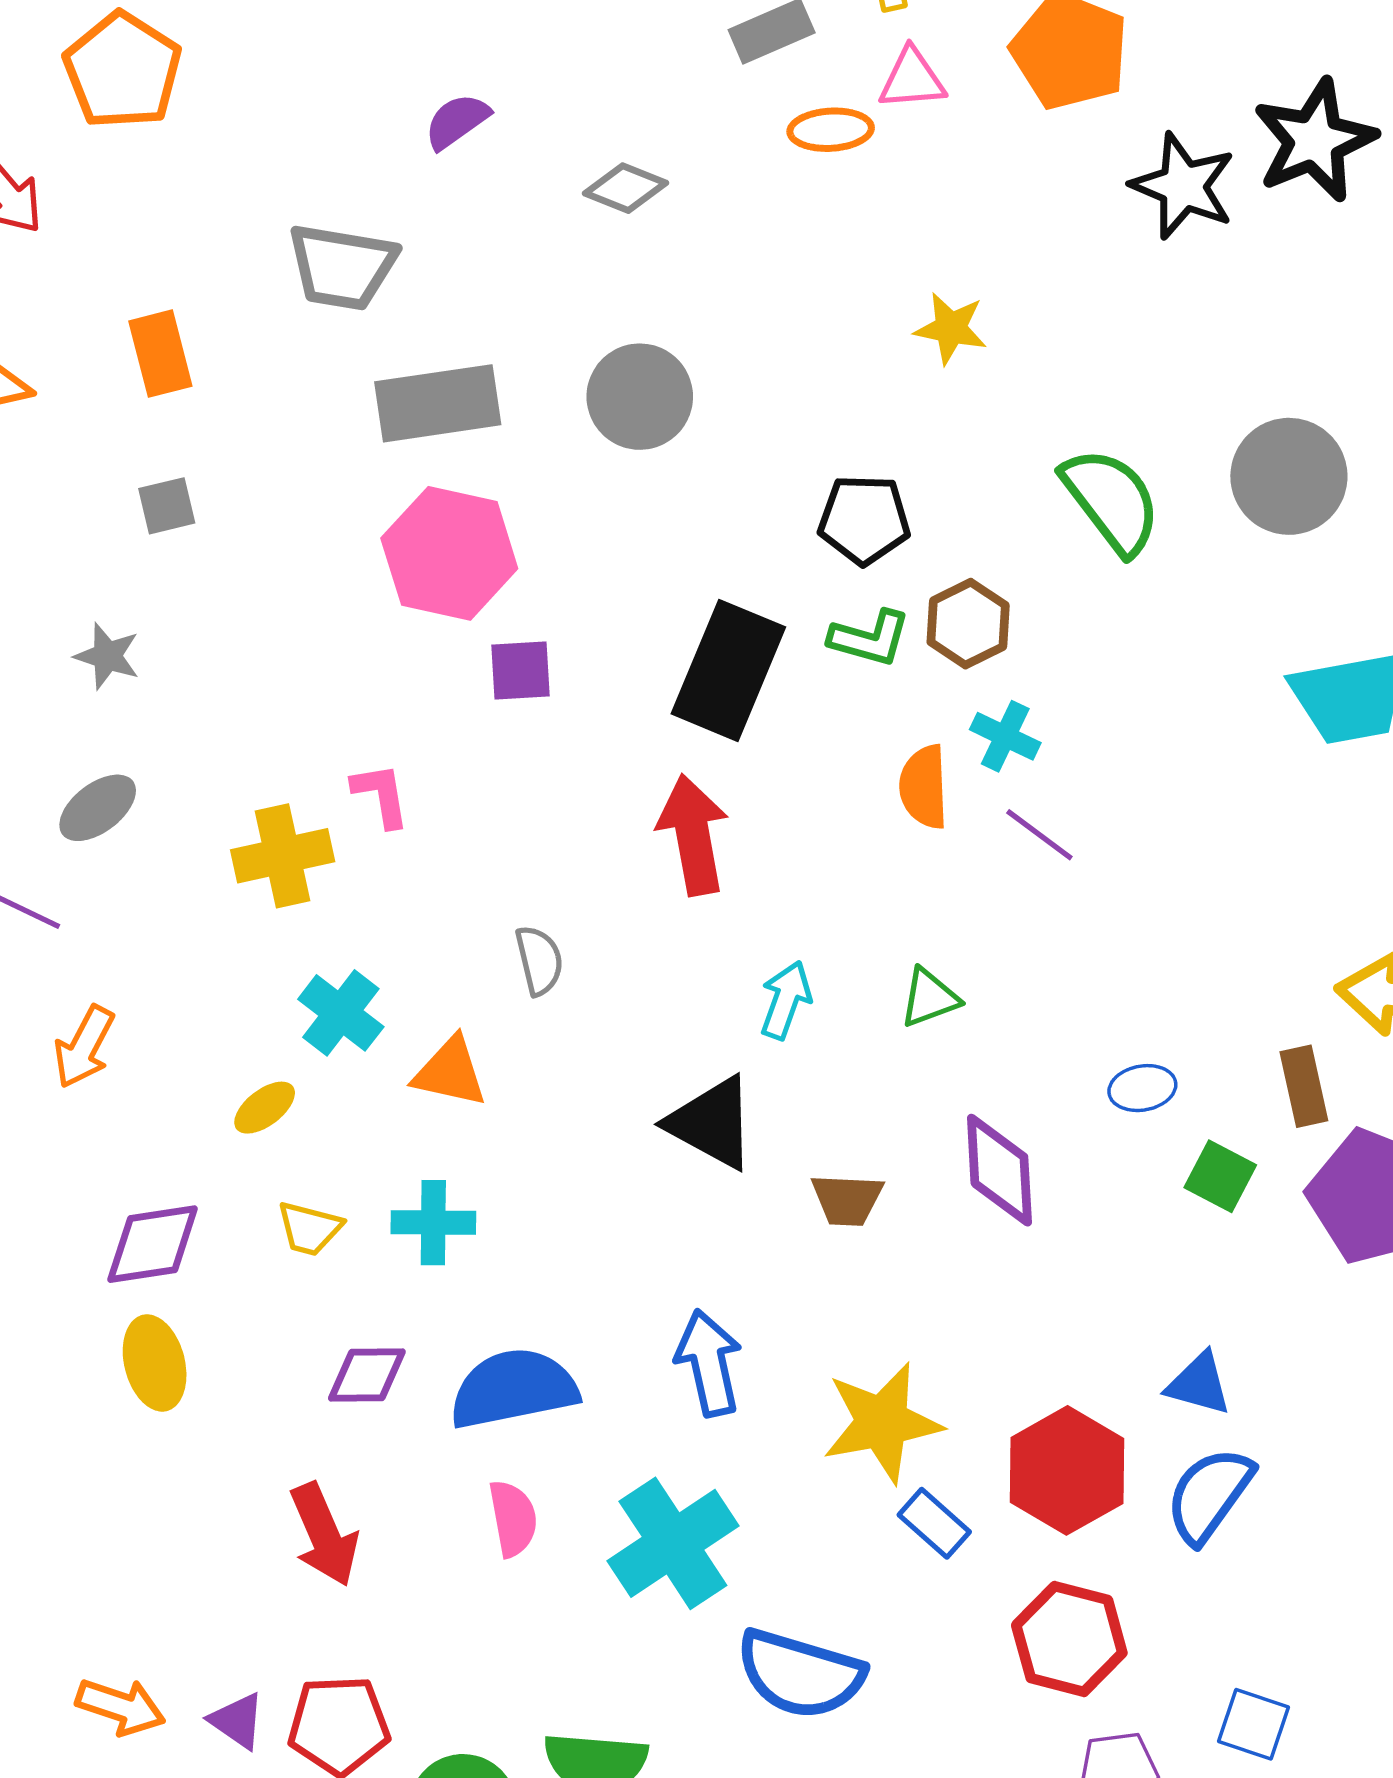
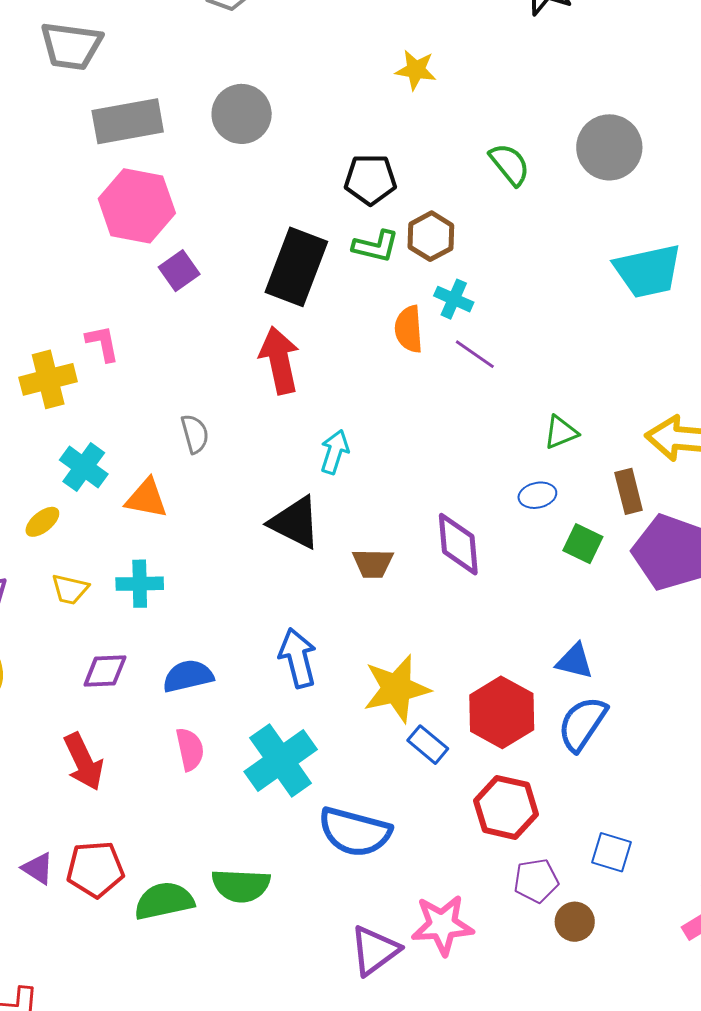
green semicircle: (1111, 501) -> (510, 164), size x0.7
purple square: (521, 670) -> (179, 271), turned -30
green triangle: (929, 998) -> (561, 432), moved
blue semicircle: (514, 1389) -> (188, 676), size x0.7

